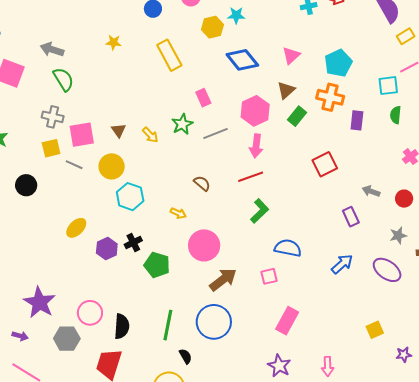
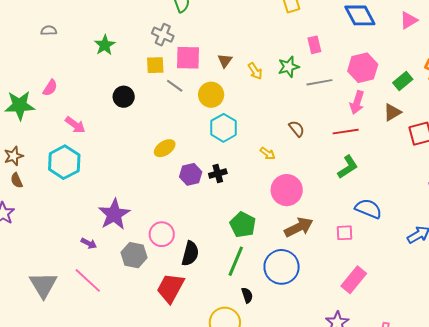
brown triangle: (286, 90) -> (392, 112), moved
green pentagon: (157, 265) -> (243, 225), moved

